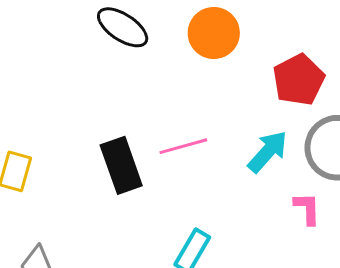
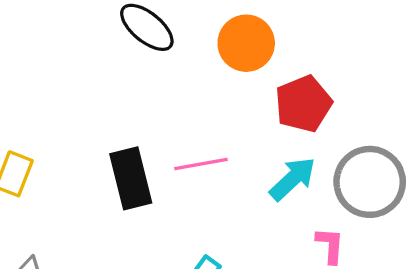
red pentagon: (299, 80) -> (303, 104), moved

